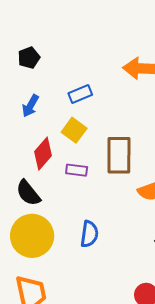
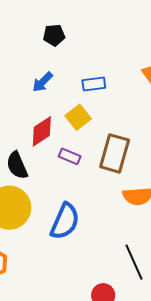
blue semicircle: (89, 234) -> (65, 221), size x1.4

